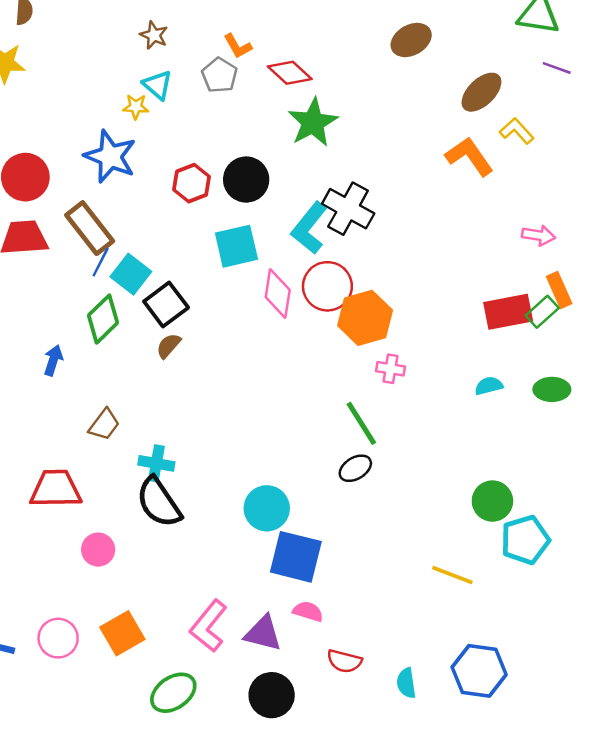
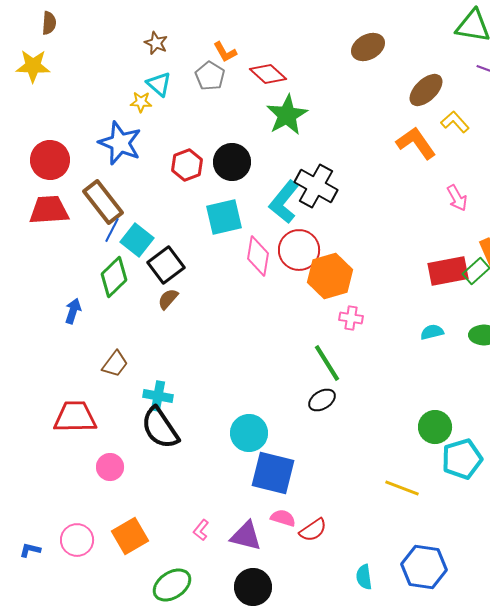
pink arrow: (539, 235) -> (457, 198), moved, turned 52
pink L-shape: (209, 626) -> (201, 530), size x0.5
red semicircle: (344, 661) -> (313, 530), moved, turned -48

